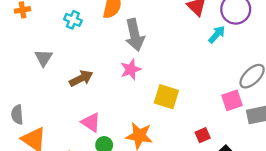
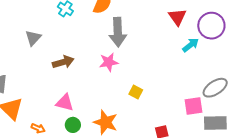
yellow square: (166, 97) -> (136, 92), size x0.6
pink triangle: (91, 122) -> (65, 103), turned -30

